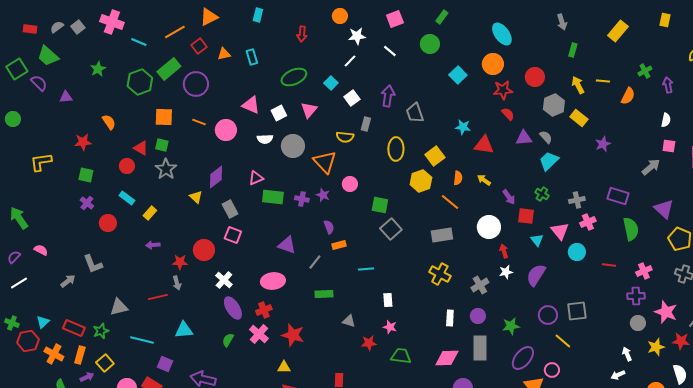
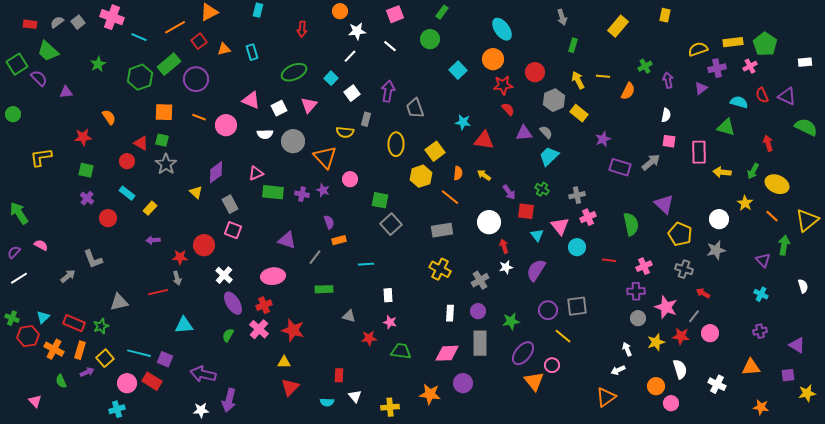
purple rectangle: (618, 196) -> (620, 167), moved
cyan line: (142, 340) -> (139, 353), moved

